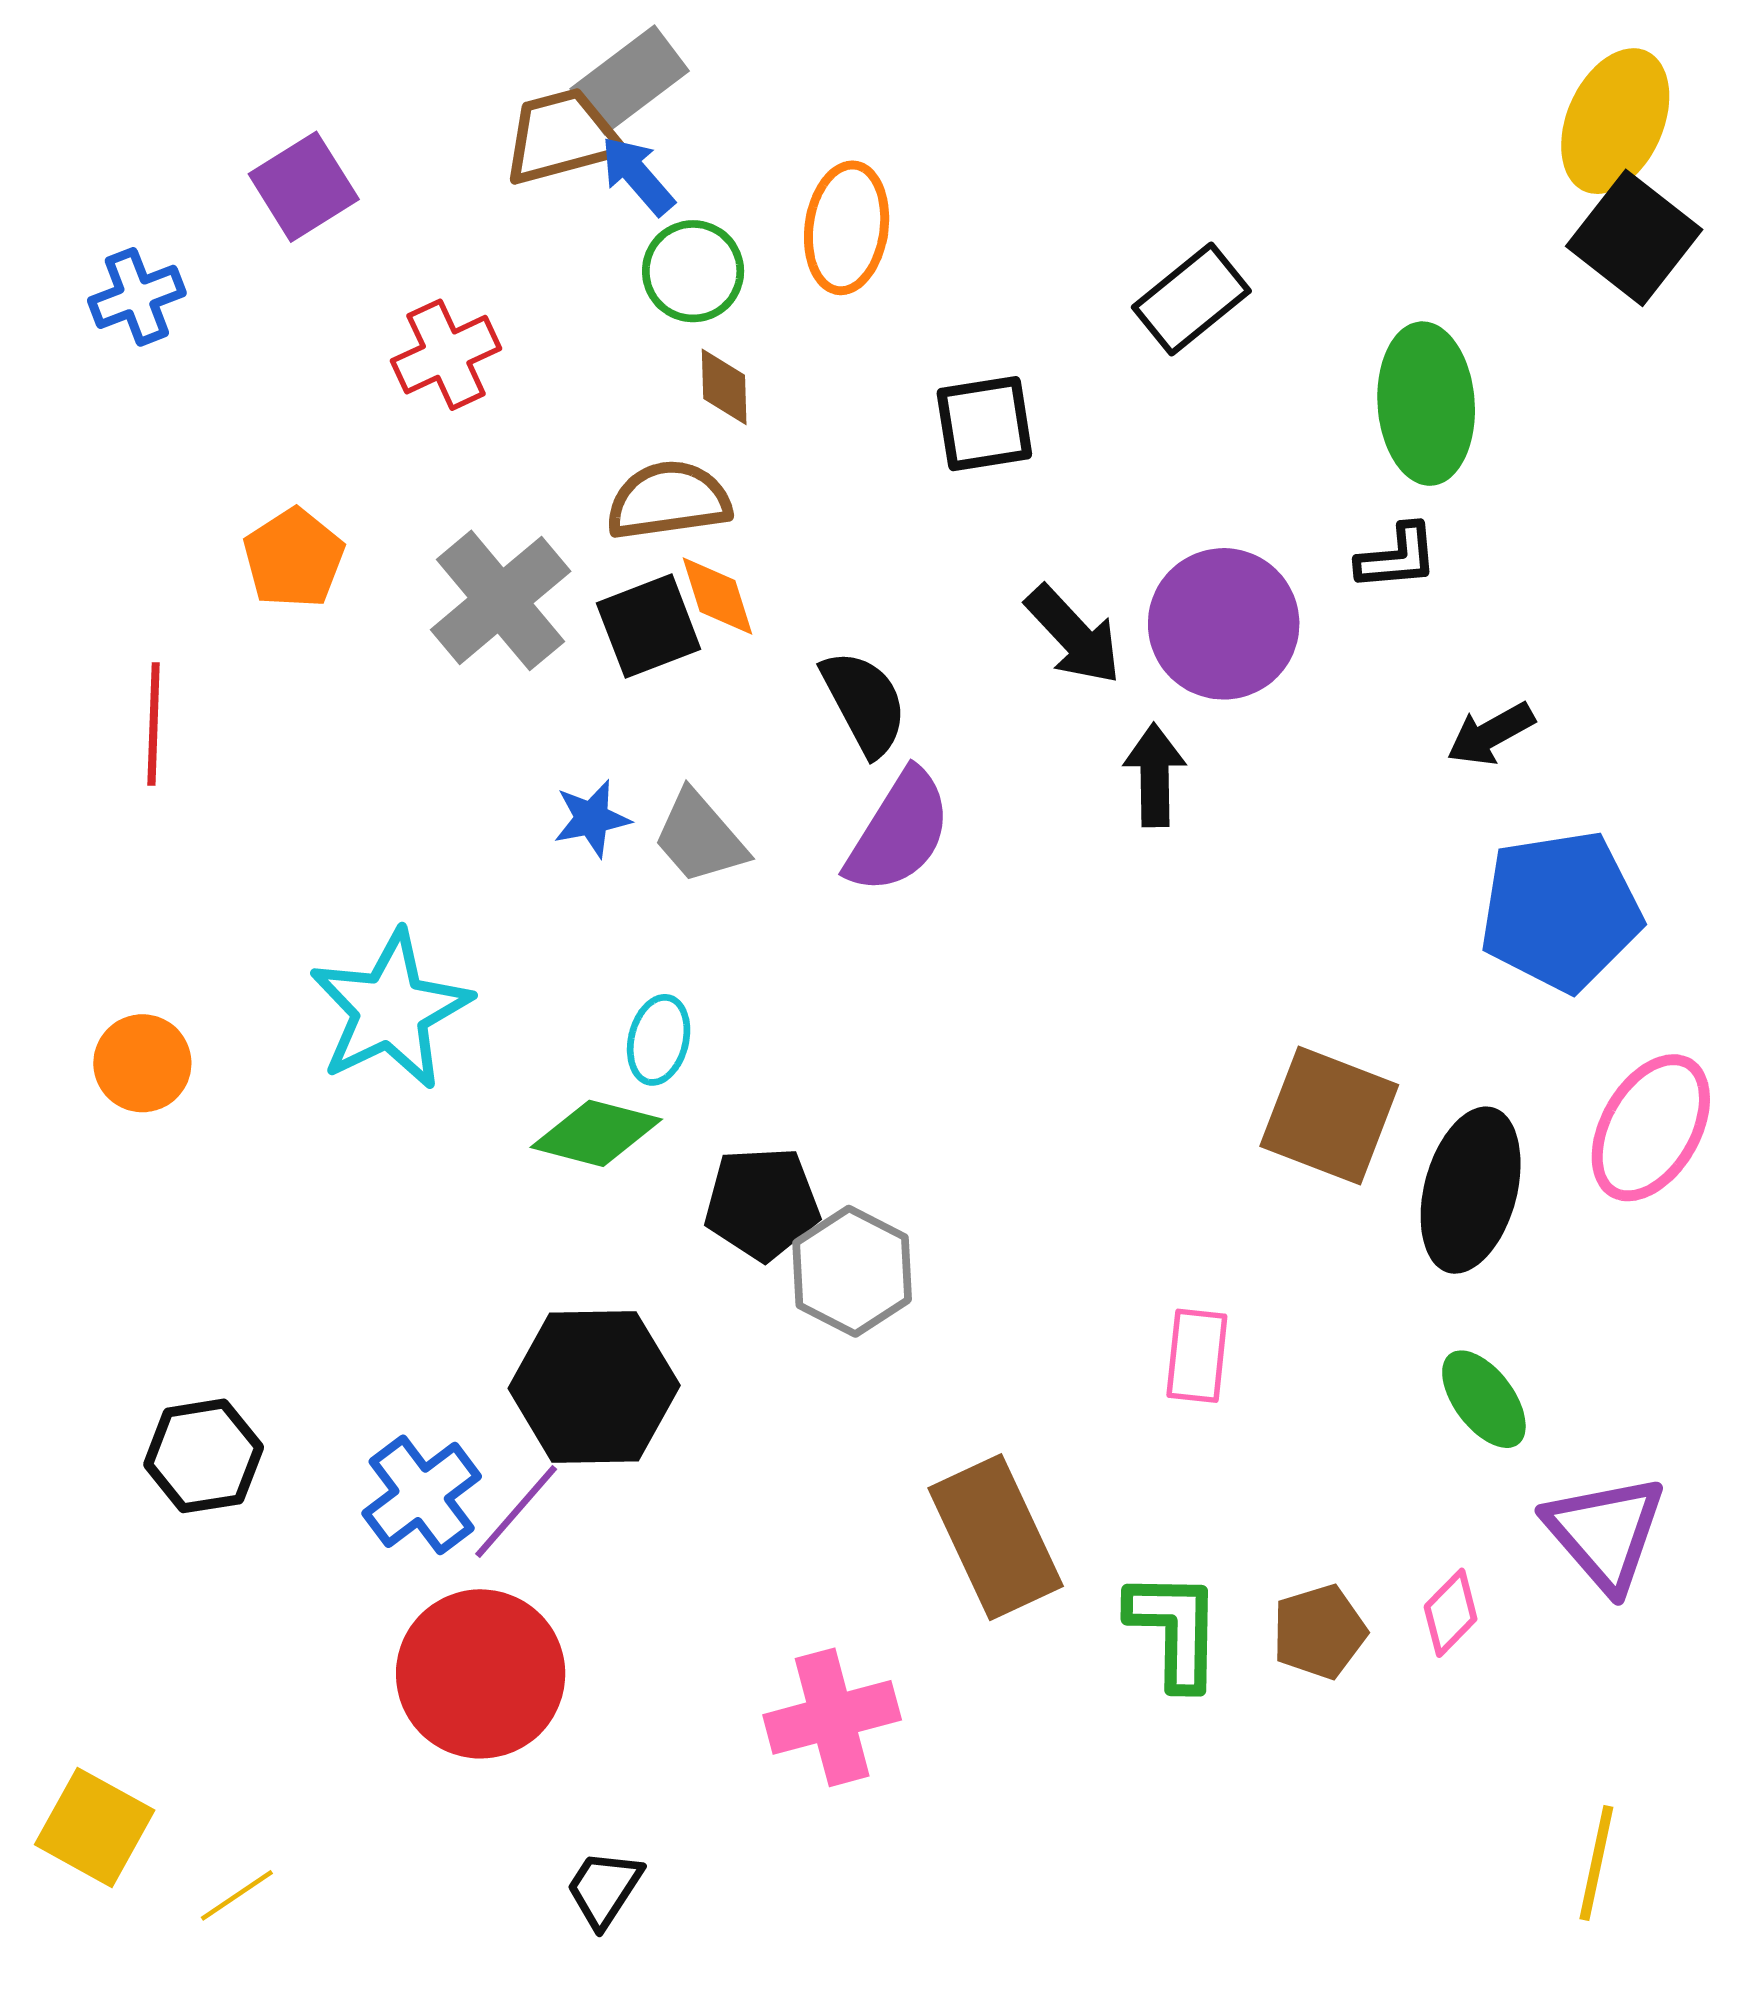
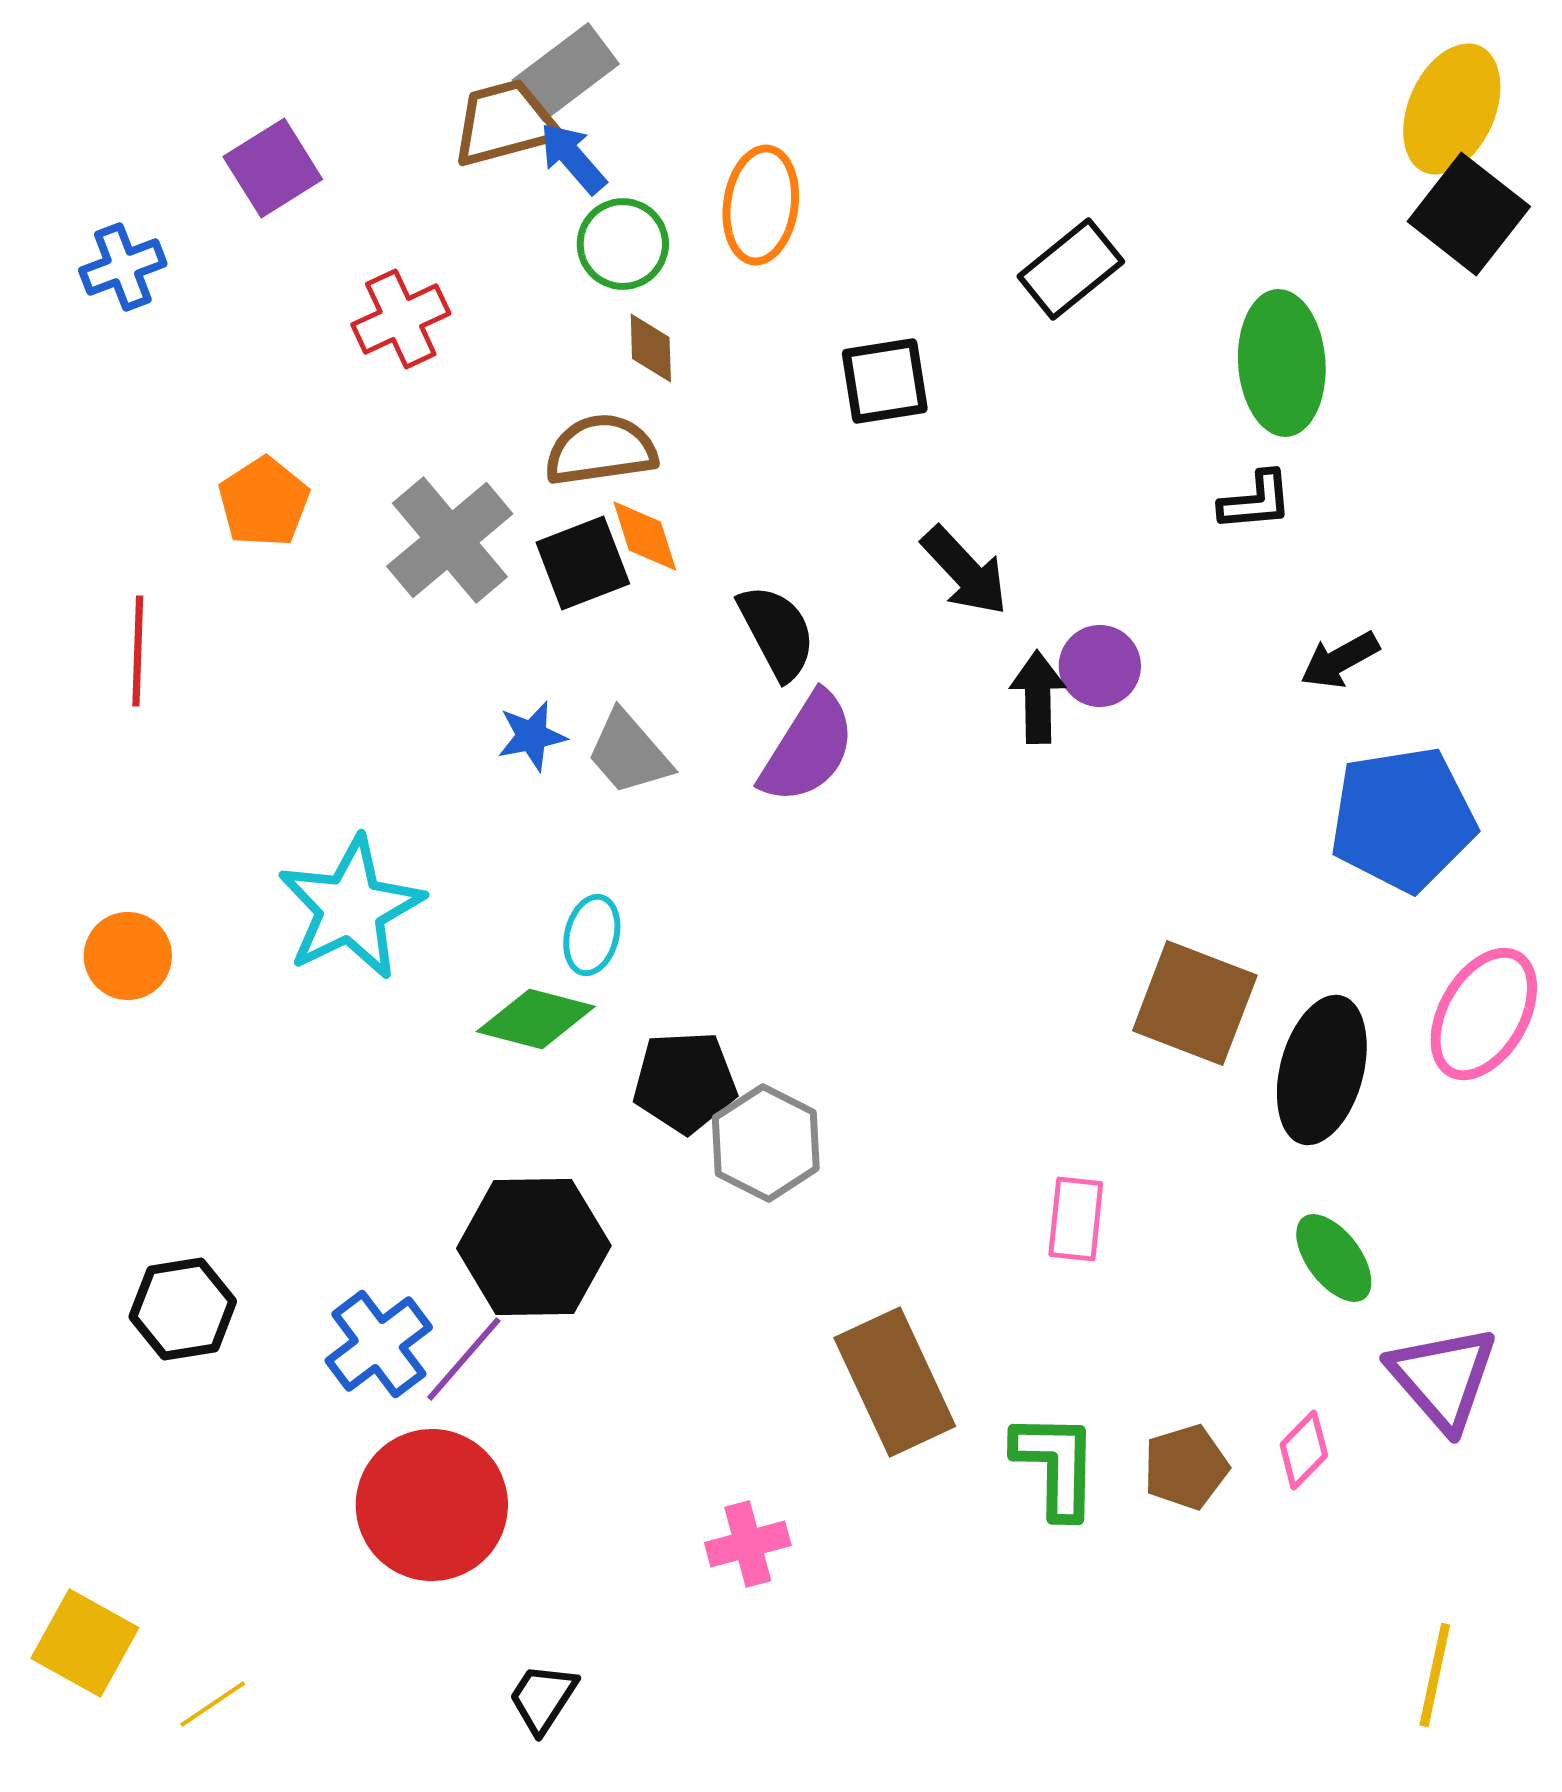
purple circle: (1224, 624) -> (1100, 666), moved, size x0.6
pink cross: (832, 1717) -> (748, 1544), size x0.7

